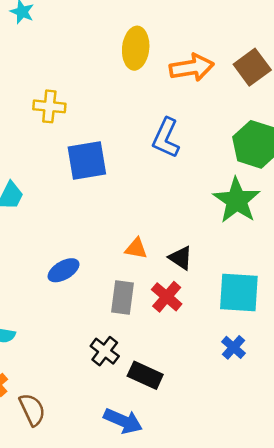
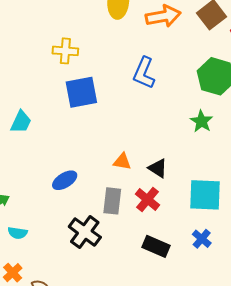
yellow cross: (49, 106) -> (65, 51), moved
green star: (237, 200) -> (201, 121), size x0.6
black cross: (105, 351) -> (85, 232), moved, size x1.4
black rectangle: (145, 375) -> (156, 246), moved

